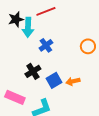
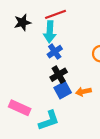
cyan arrow: (28, 27) -> (50, 32), moved
black cross: (33, 71) -> (59, 75), moved

